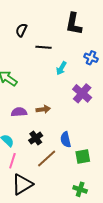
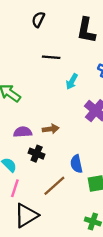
black semicircle: (21, 30) -> (38, 20), moved
black cross: (36, 138) -> (37, 154), moved, turned -32

